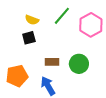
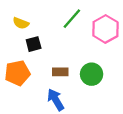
yellow semicircle: (32, 20) -> (21, 23), moved
orange pentagon: (17, 76) -> (17, 73), moved

